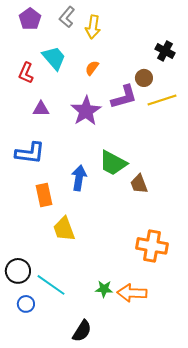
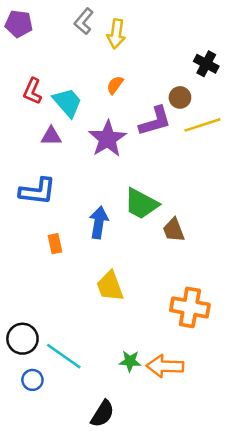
purple pentagon: (30, 19) -> (19, 24), moved, turned -30
cyan trapezoid: (54, 58) -> (67, 102), moved
orange rectangle: (44, 195) -> (55, 244), size x0.7
yellow trapezoid: (64, 229) -> (110, 286), moved

